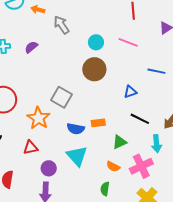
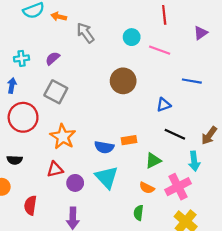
cyan circle: (96, 42) -> (132, 37), moved
gray square: (62, 97) -> (56, 92), moved
purple circle: (49, 168) -> (75, 183), moved

